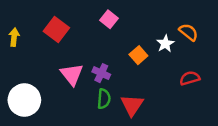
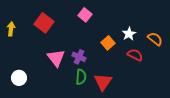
orange semicircle: (188, 32) -> (155, 39), moved
red semicircle: (190, 78) -> (135, 55), moved, turned 42
white circle: (24, 100) -> (19, 78), size x0.6

